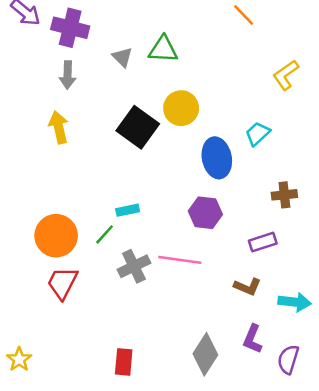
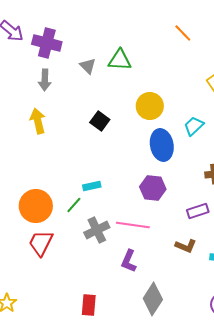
yellow circle: (181, 108) -> (150, 106), moved
black square: (138, 127) -> (100, 121), size x0.6
purple L-shape: (253, 339) -> (129, 261), moved

